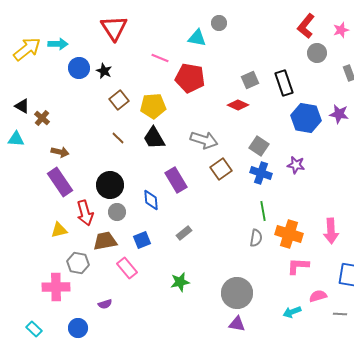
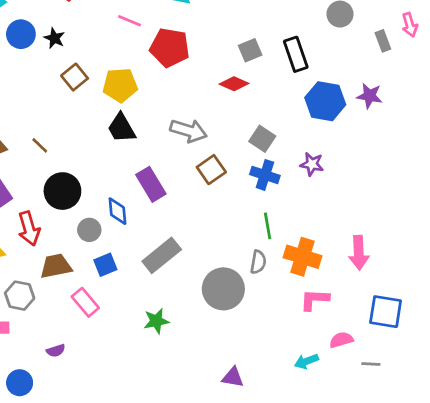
brown line: (118, 138) -> (40, 145), moved
gray circle: (117, 212) -> (89, 230), moved
gray rectangle: (184, 233) -> (162, 255), size x1.8
gray circle: (237, 293) -> (223, 289), moved

